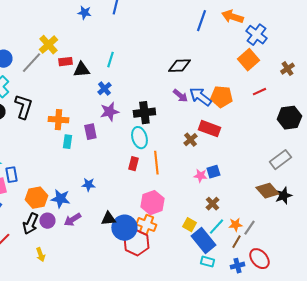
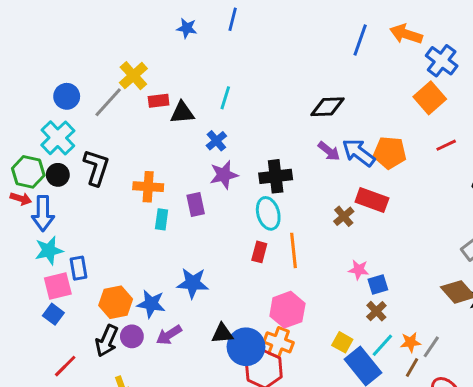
blue square: (213, 172) -> (378, 285), moved
blue star: (88, 185) -> (193, 283), size x1.5

